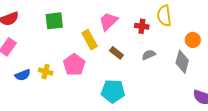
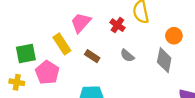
green square: (54, 21) -> (26, 53), moved
red cross: (142, 26) -> (117, 25), turned 32
gray semicircle: (149, 55) -> (127, 56), turned -112

